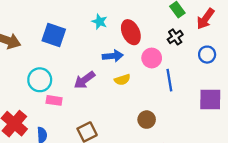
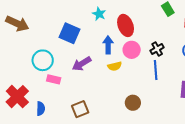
blue square: (54, 35) -> (69, 33), moved
black cross: (175, 37) -> (157, 49), moved
blue arrow: (113, 56) -> (108, 45), turned -90
pink circle: (152, 58) -> (132, 50), moved

